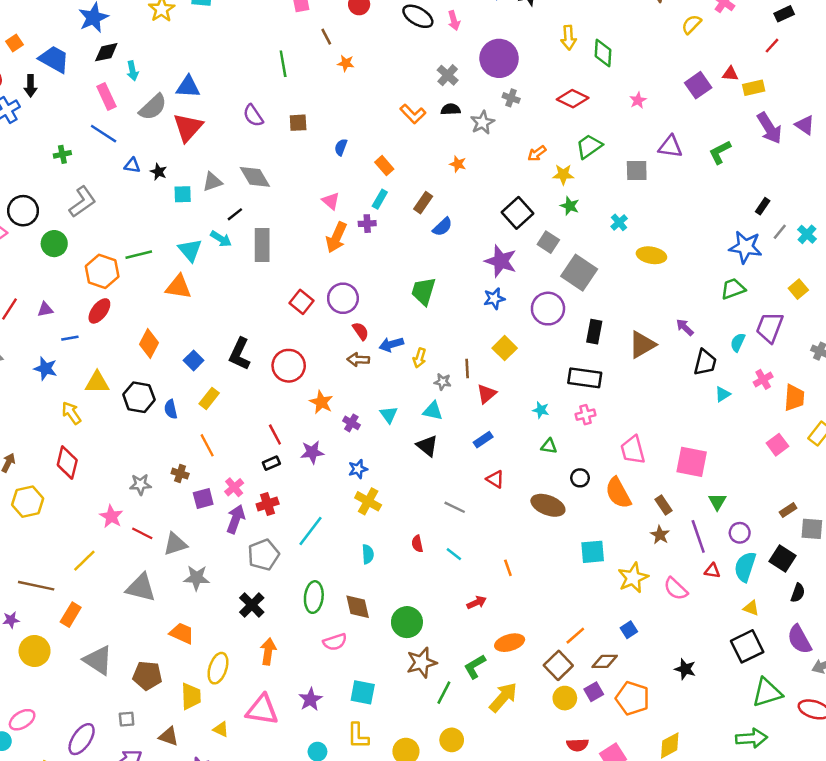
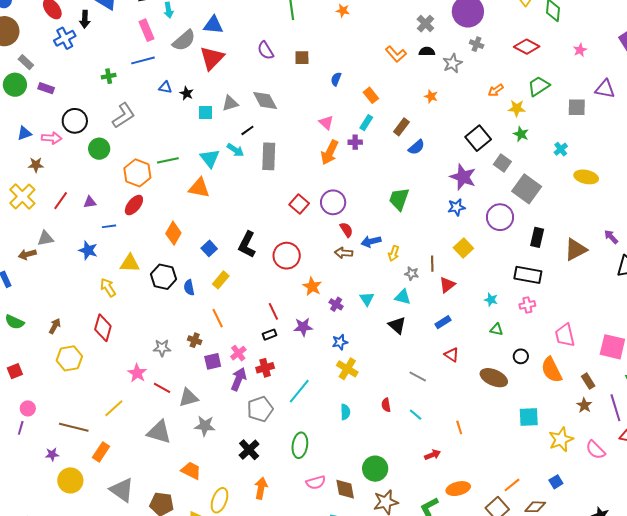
blue line: (104, 134) -> (143, 60), turned -50
brown diamond: (358, 607) -> (345, 489), moved

